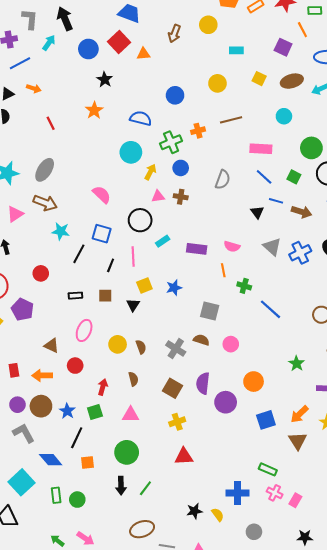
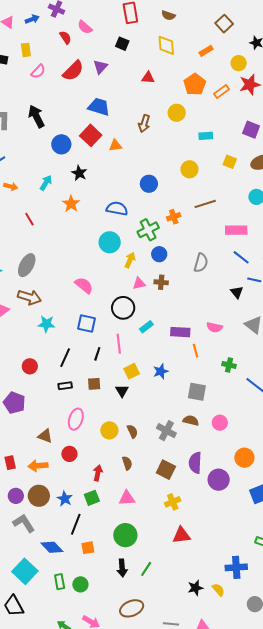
cyan arrow: (49, 43) -> (46, 183), moved
black line: (79, 254) -> (65, 358), moved
orange line: (223, 270) -> (196, 351), moved
brown ellipse: (142, 529) -> (132, 608), moved

